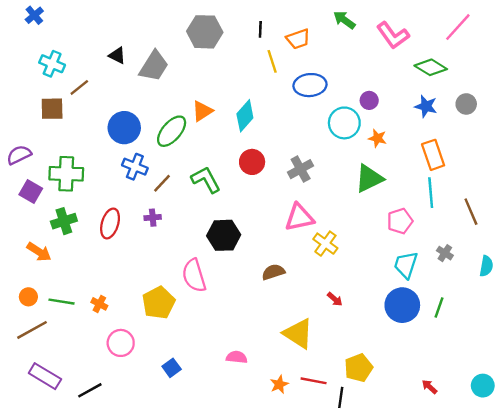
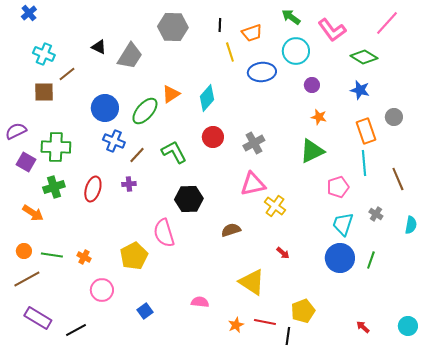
gray circle: (466, 104) -> (394, 117), moved
cyan circle: (344, 123) -> (296, 51), moved

